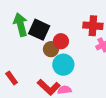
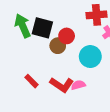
cyan circle: (63, 65) -> (90, 57), moved
red rectangle: (12, 78) -> (32, 81), moved

